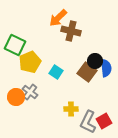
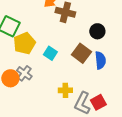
black circle: (95, 61) -> (97, 31), moved
blue semicircle: (106, 68) -> (100, 60), moved

